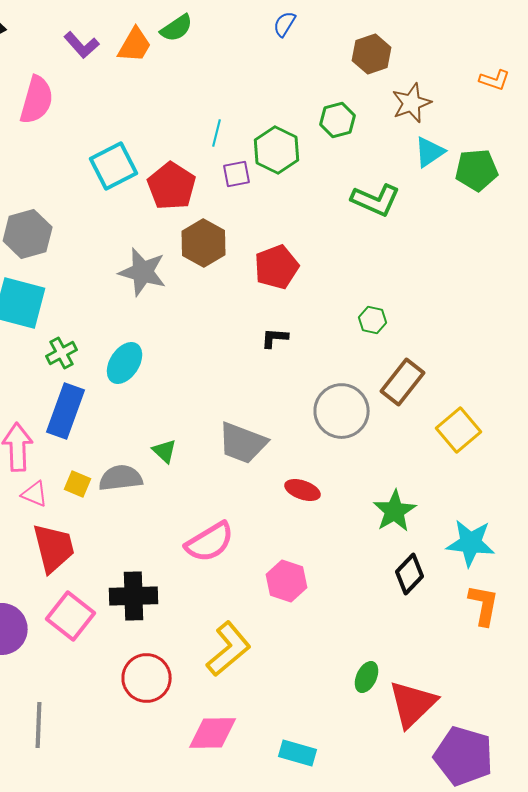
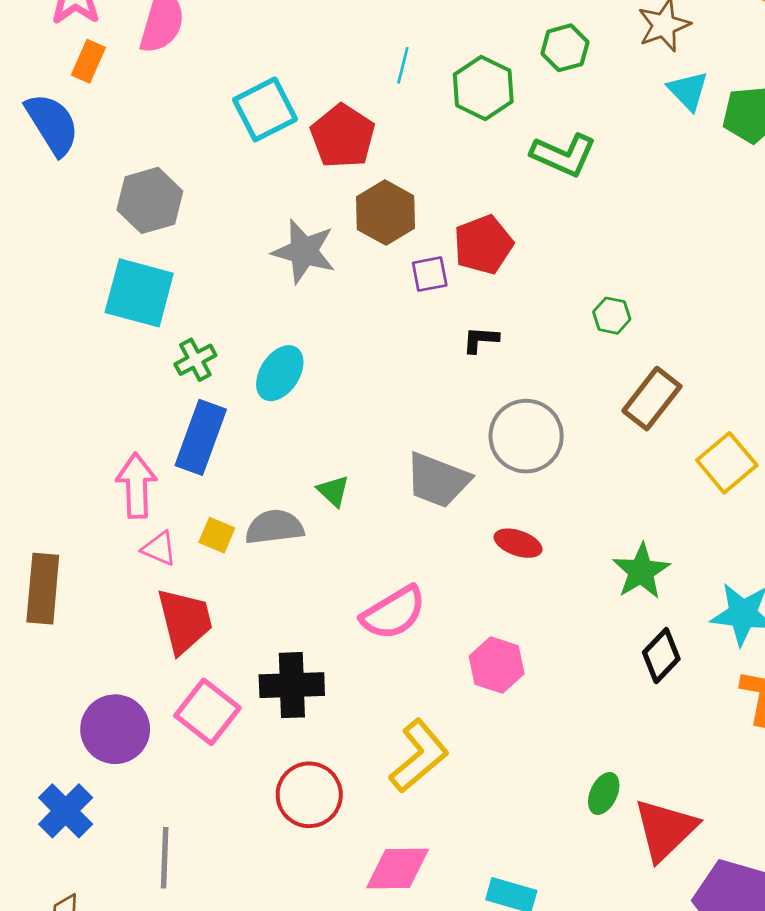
cyan triangle: (430, 152) -> (688, 91), turned -40
purple square: (237, 174) -> (430, 274), moved
green L-shape: (376, 200) -> (564, 155), moved
gray circle: (342, 411) -> (526, 436), moved

